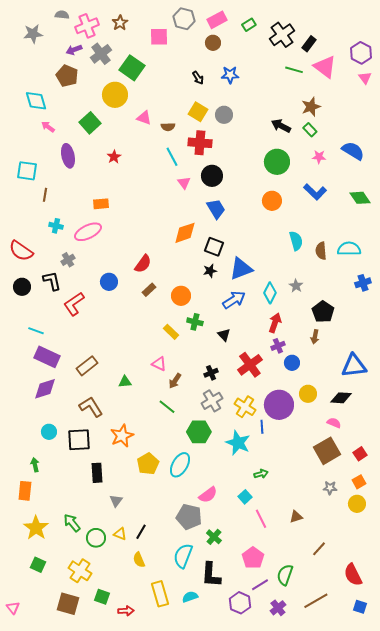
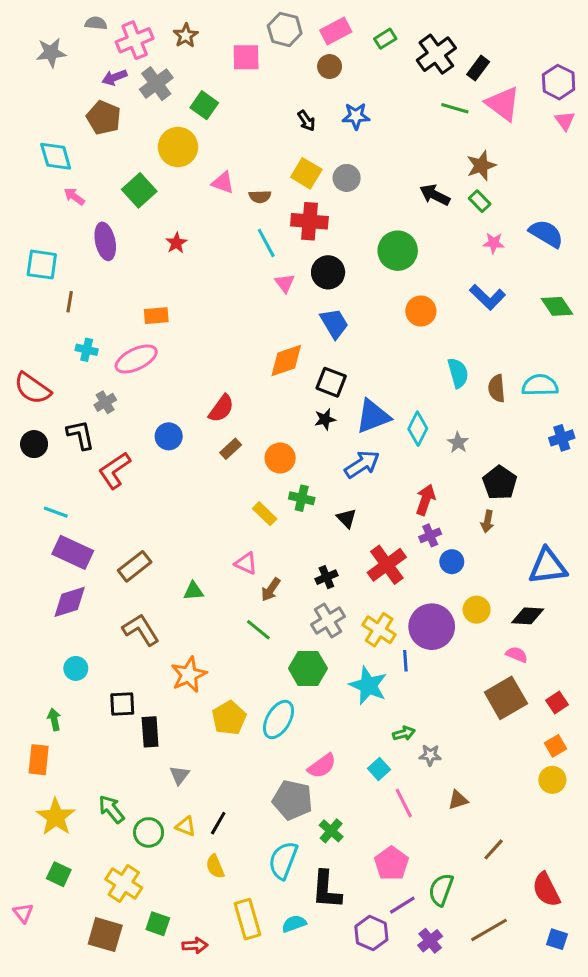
green square: (132, 68) -> (204, 105), size x0.7
green circle: (277, 162) -> (398, 251), moved
cyan diamond: (270, 293) -> (418, 429), moved
black square: (79, 440) -> (122, 704), moved, size x0.7
gray star: (330, 488) -> (430, 755), moved
pink triangle: (13, 608) -> (23, 913), moved

